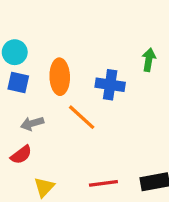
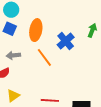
blue cross: (110, 85) -> (66, 41), turned 30

